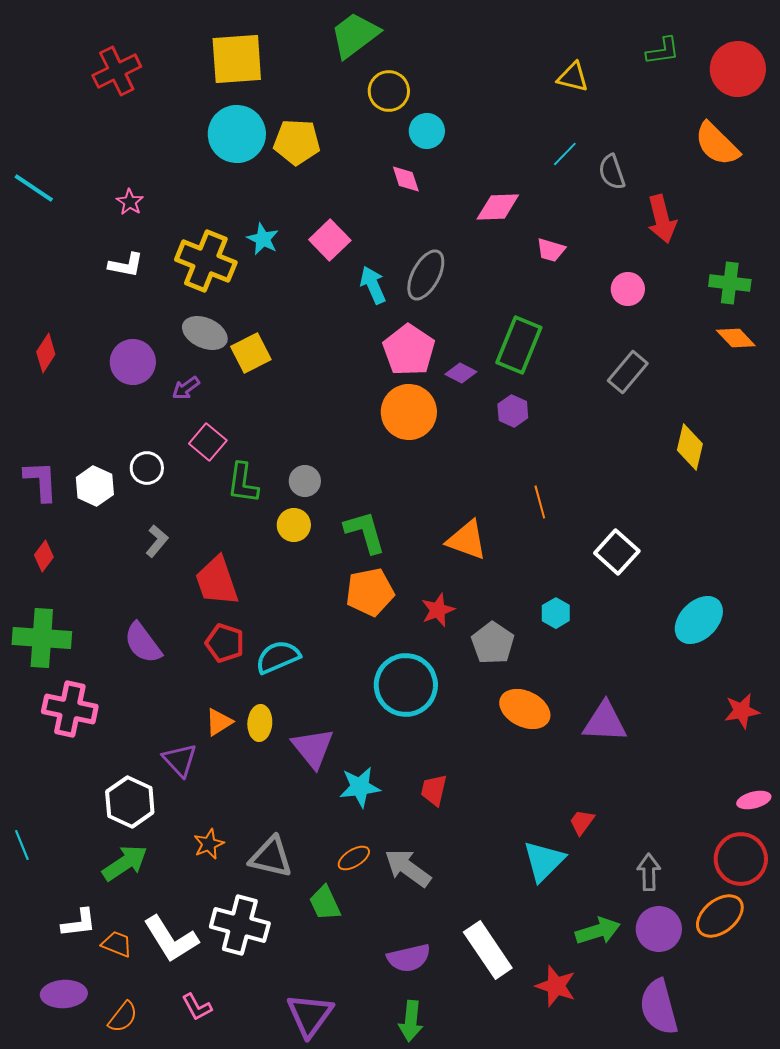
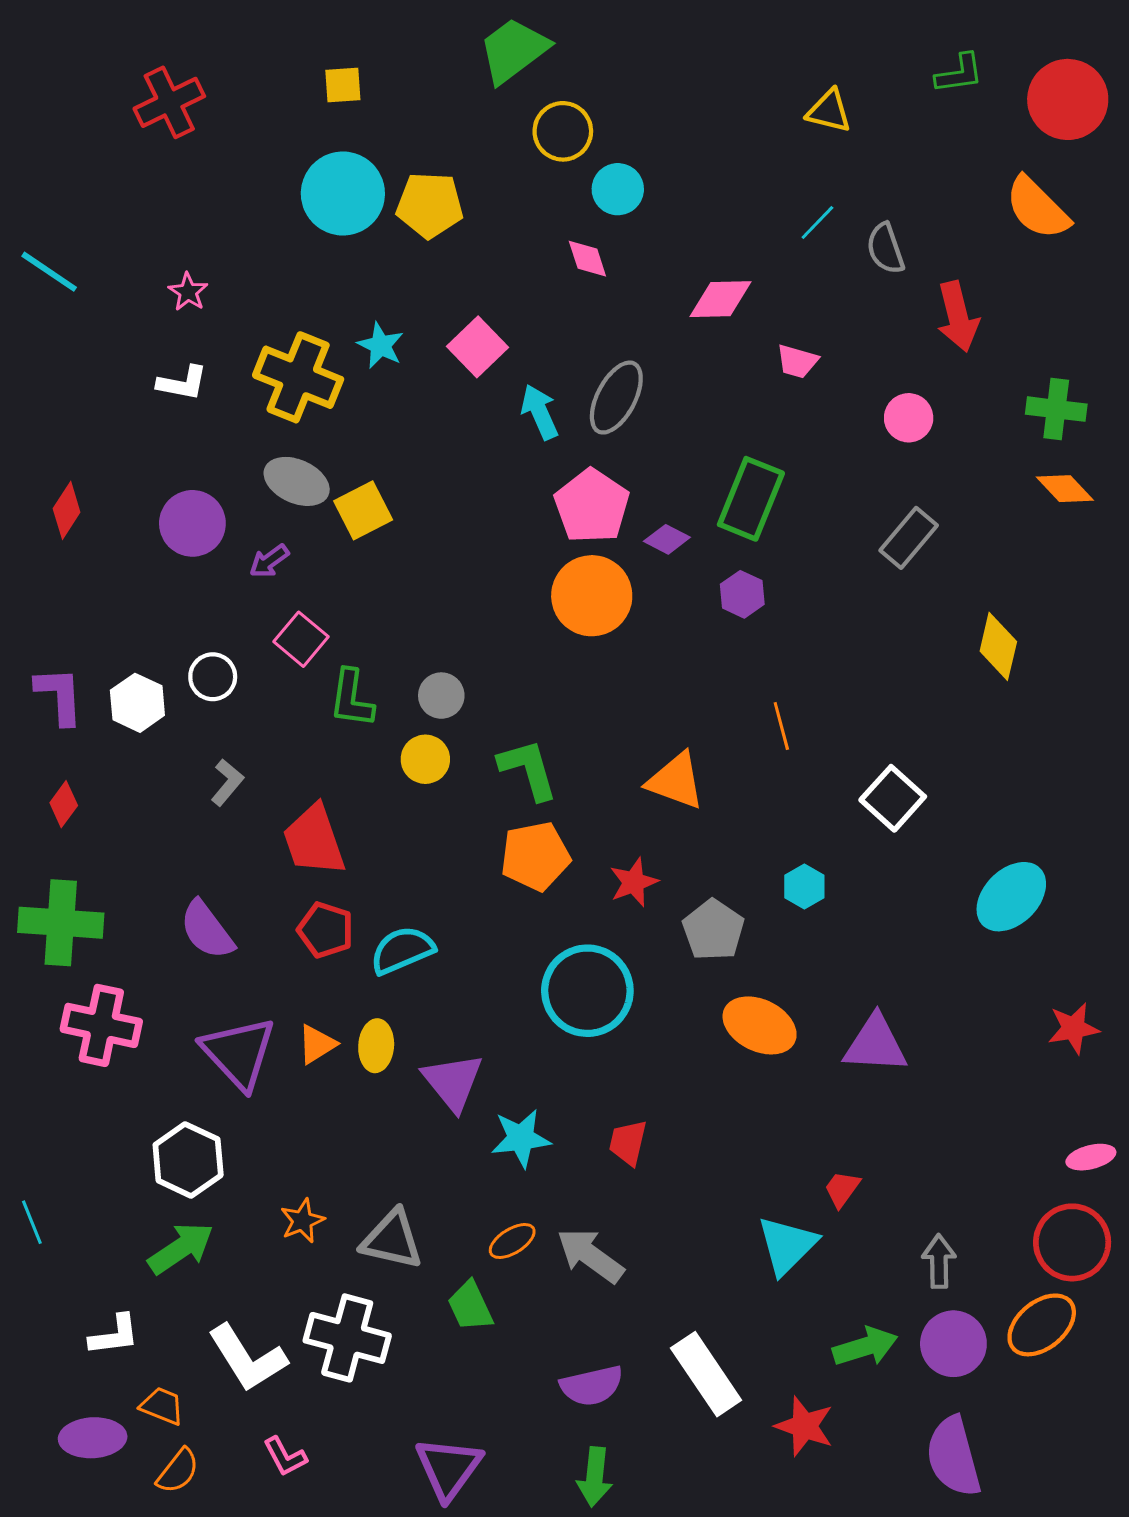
yellow square: (237, 59) -> (343, 85), size x0.5
purple triangle: (180, 760) -> (239, 1053), moved, size x1.5
orange trapezoid: (117, 944) -> (162, 1406), moved

